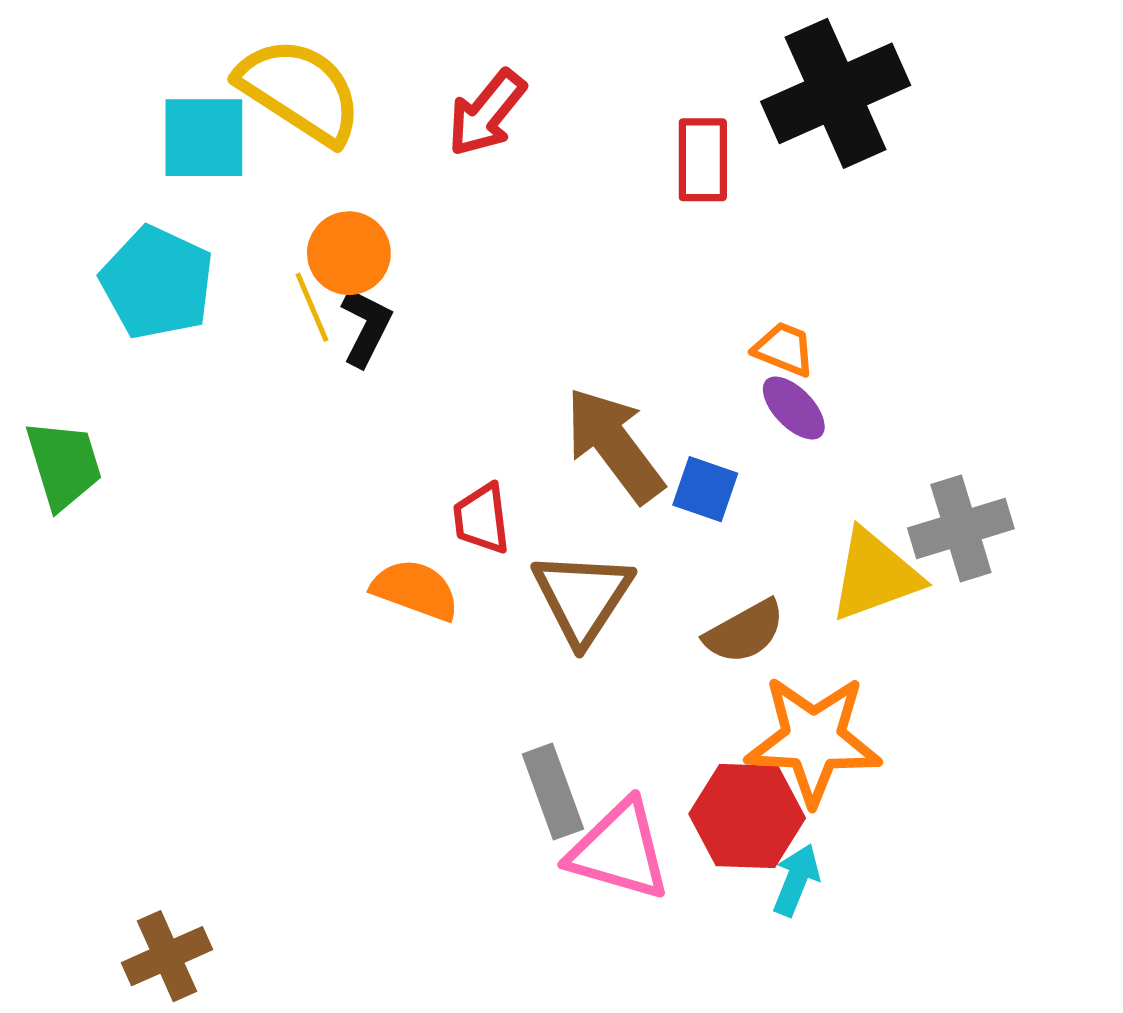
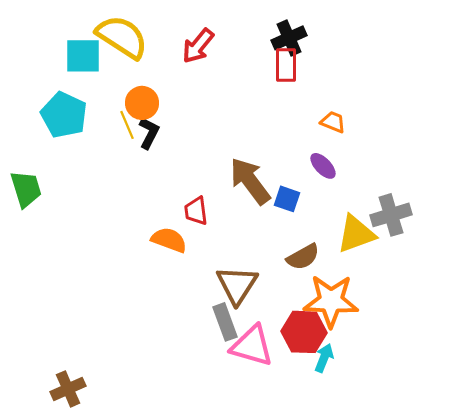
black cross: (836, 93) -> (289, 38), moved, size x0.6
orange trapezoid: (784, 349) -> (333, 122), moved
brown triangle: (582, 597) -> (237, 285), moved

